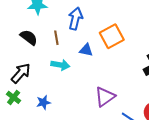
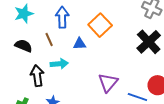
black arrow: (21, 73) -> (37, 76), moved, turned -35

